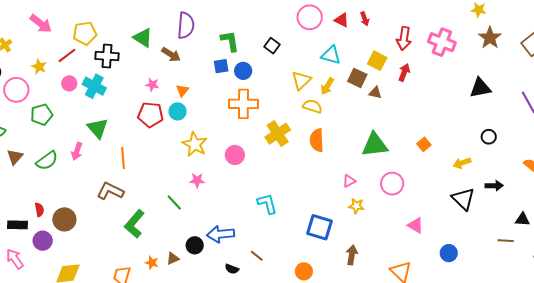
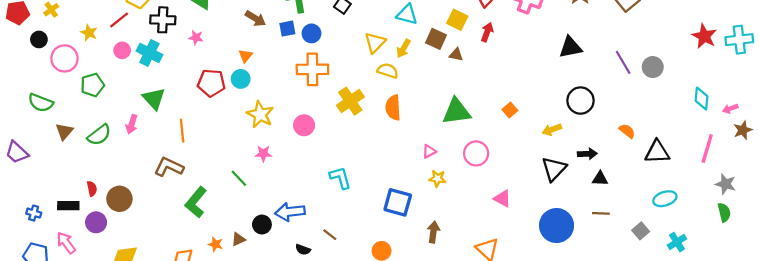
brown arrow: (171, 55) -> (255, 19), moved
pink star: (152, 85) -> (196, 38), moved
black circle: (489, 137) -> (581, 101), size x1.6
black triangle: (463, 199) -> (554, 169), turned 30
black triangle: (522, 219) -> (600, 179), moved
blue circle: (449, 253) -> (557, 226), moved, size x1.8

